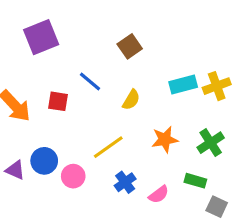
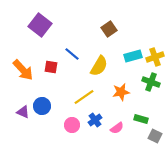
purple square: (41, 37) -> (40, 25), turned -30
brown square: (130, 46) -> (109, 29), moved
yellow semicircle: (131, 100) -> (99, 66), size x1.5
green cross: (211, 143) -> (151, 82), moved, turned -36
pink circle: (73, 176) -> (72, 125), moved

